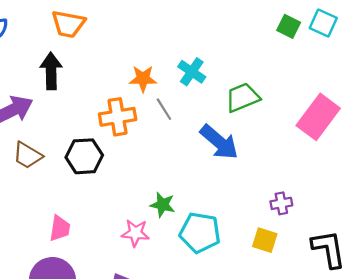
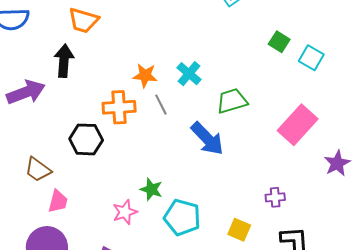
cyan square: (323, 23) -> (311, 58), moved
brown trapezoid: (27, 155) -> (38, 170), moved
purple cross: (281, 203) -> (275, 197), moved
pink star: (135, 233) -> (125, 212), turned -30

